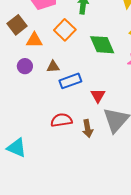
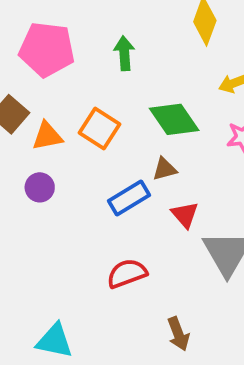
orange square: (65, 30) -> (100, 128), moved
brown triangle: (53, 67) -> (165, 169), moved
brown arrow: (88, 129) -> (178, 334), moved

